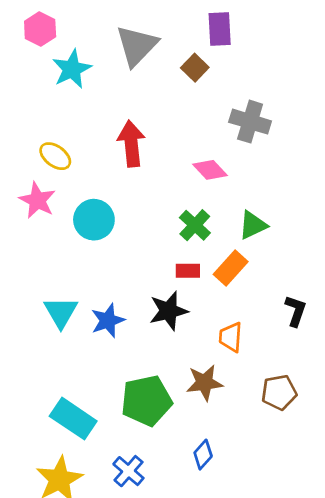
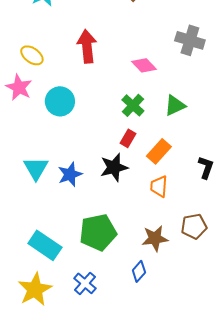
gray cross: (250, 122) -> (190, 40), moved
orange rectangle: (231, 268) -> (159, 151), moved
red rectangle: (188, 271) -> (128, 138), turned -60
brown star: (204, 383) -> (155, 238), moved

